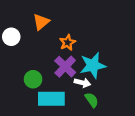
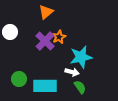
orange triangle: (41, 22) -> (46, 12), moved
purple cross: (65, 67) -> (45, 41), moved
green circle: (33, 79) -> (19, 79), moved

